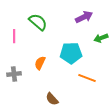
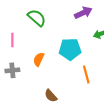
pink line: (14, 36) -> (12, 40), moved
orange line: (87, 78) -> (86, 74), turned 54

